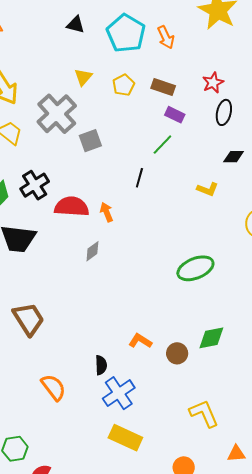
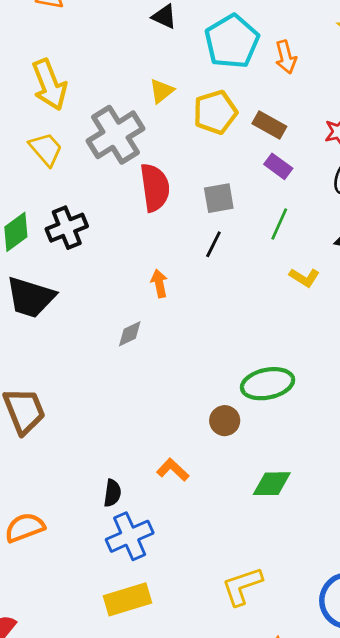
yellow pentagon: (124, 85) -> (215, 112), size x1.4
gray square: (90, 141) -> (219, 198), moved
green line: (162, 145) -> (279, 224), moved, turned -30
red semicircle: (72, 207) -> (155, 188), moved, turned 68
brown circle: (177, 353) -> (225, 421), moved
orange semicircle: (53, 387) -> (25, 528), moved, turned -84
yellow L-shape: (204, 413) -> (242, 586), turned -96
yellow rectangle: (125, 438) -> (128, 599), turned -52

